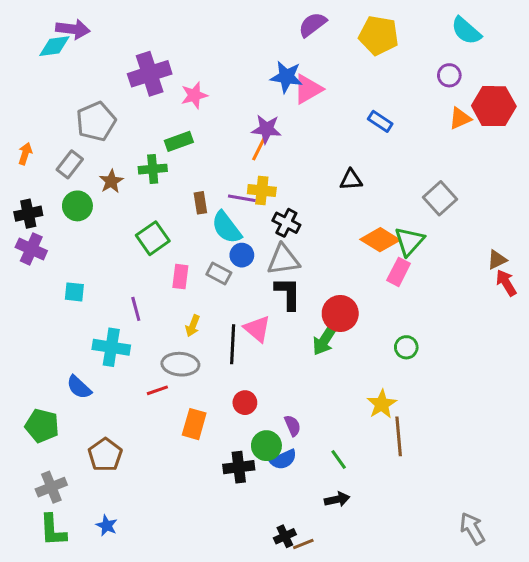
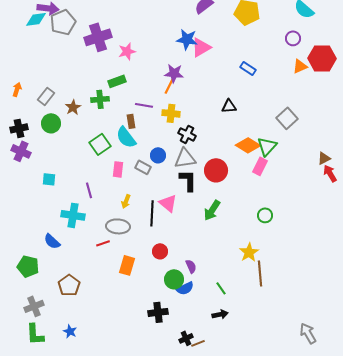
gray pentagon: (96, 121) -> (63, 22), moved
purple line: (242, 198) -> (144, 105), moved
cyan semicircle: (226, 227) -> (126, 137), moved
red circle: (340, 313) -> (216, 170), moved
black cross: (239, 467) -> (158, 312), moved

